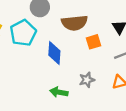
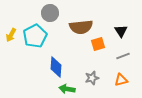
blue diamond: (54, 53) -> (56, 67), moved

